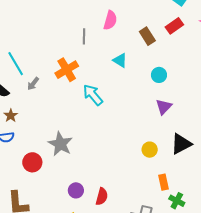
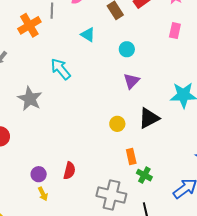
orange cross: (67, 70) -> (29, 25), moved
gray star: (60, 144) -> (30, 99), moved
purple circle: (76, 190) -> (39, 174), moved

